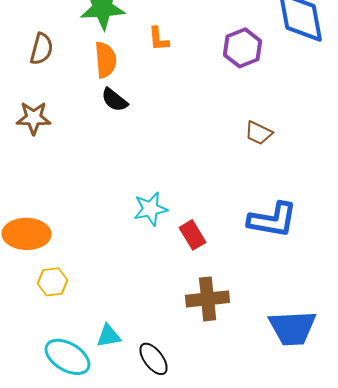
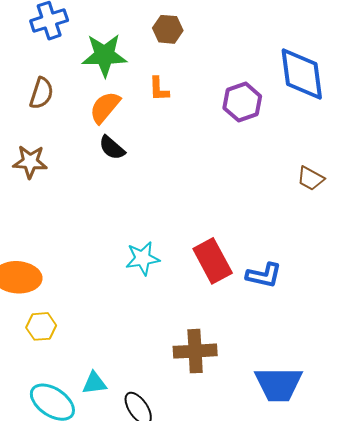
orange semicircle: (106, 60) -> (105, 107), turned -138
brown trapezoid: (259, 133) -> (311, 178), moved
blue L-shape: (273, 220) -> (264, 275), size x0.7
red rectangle: (193, 235) -> (213, 261), moved, size x1.5

